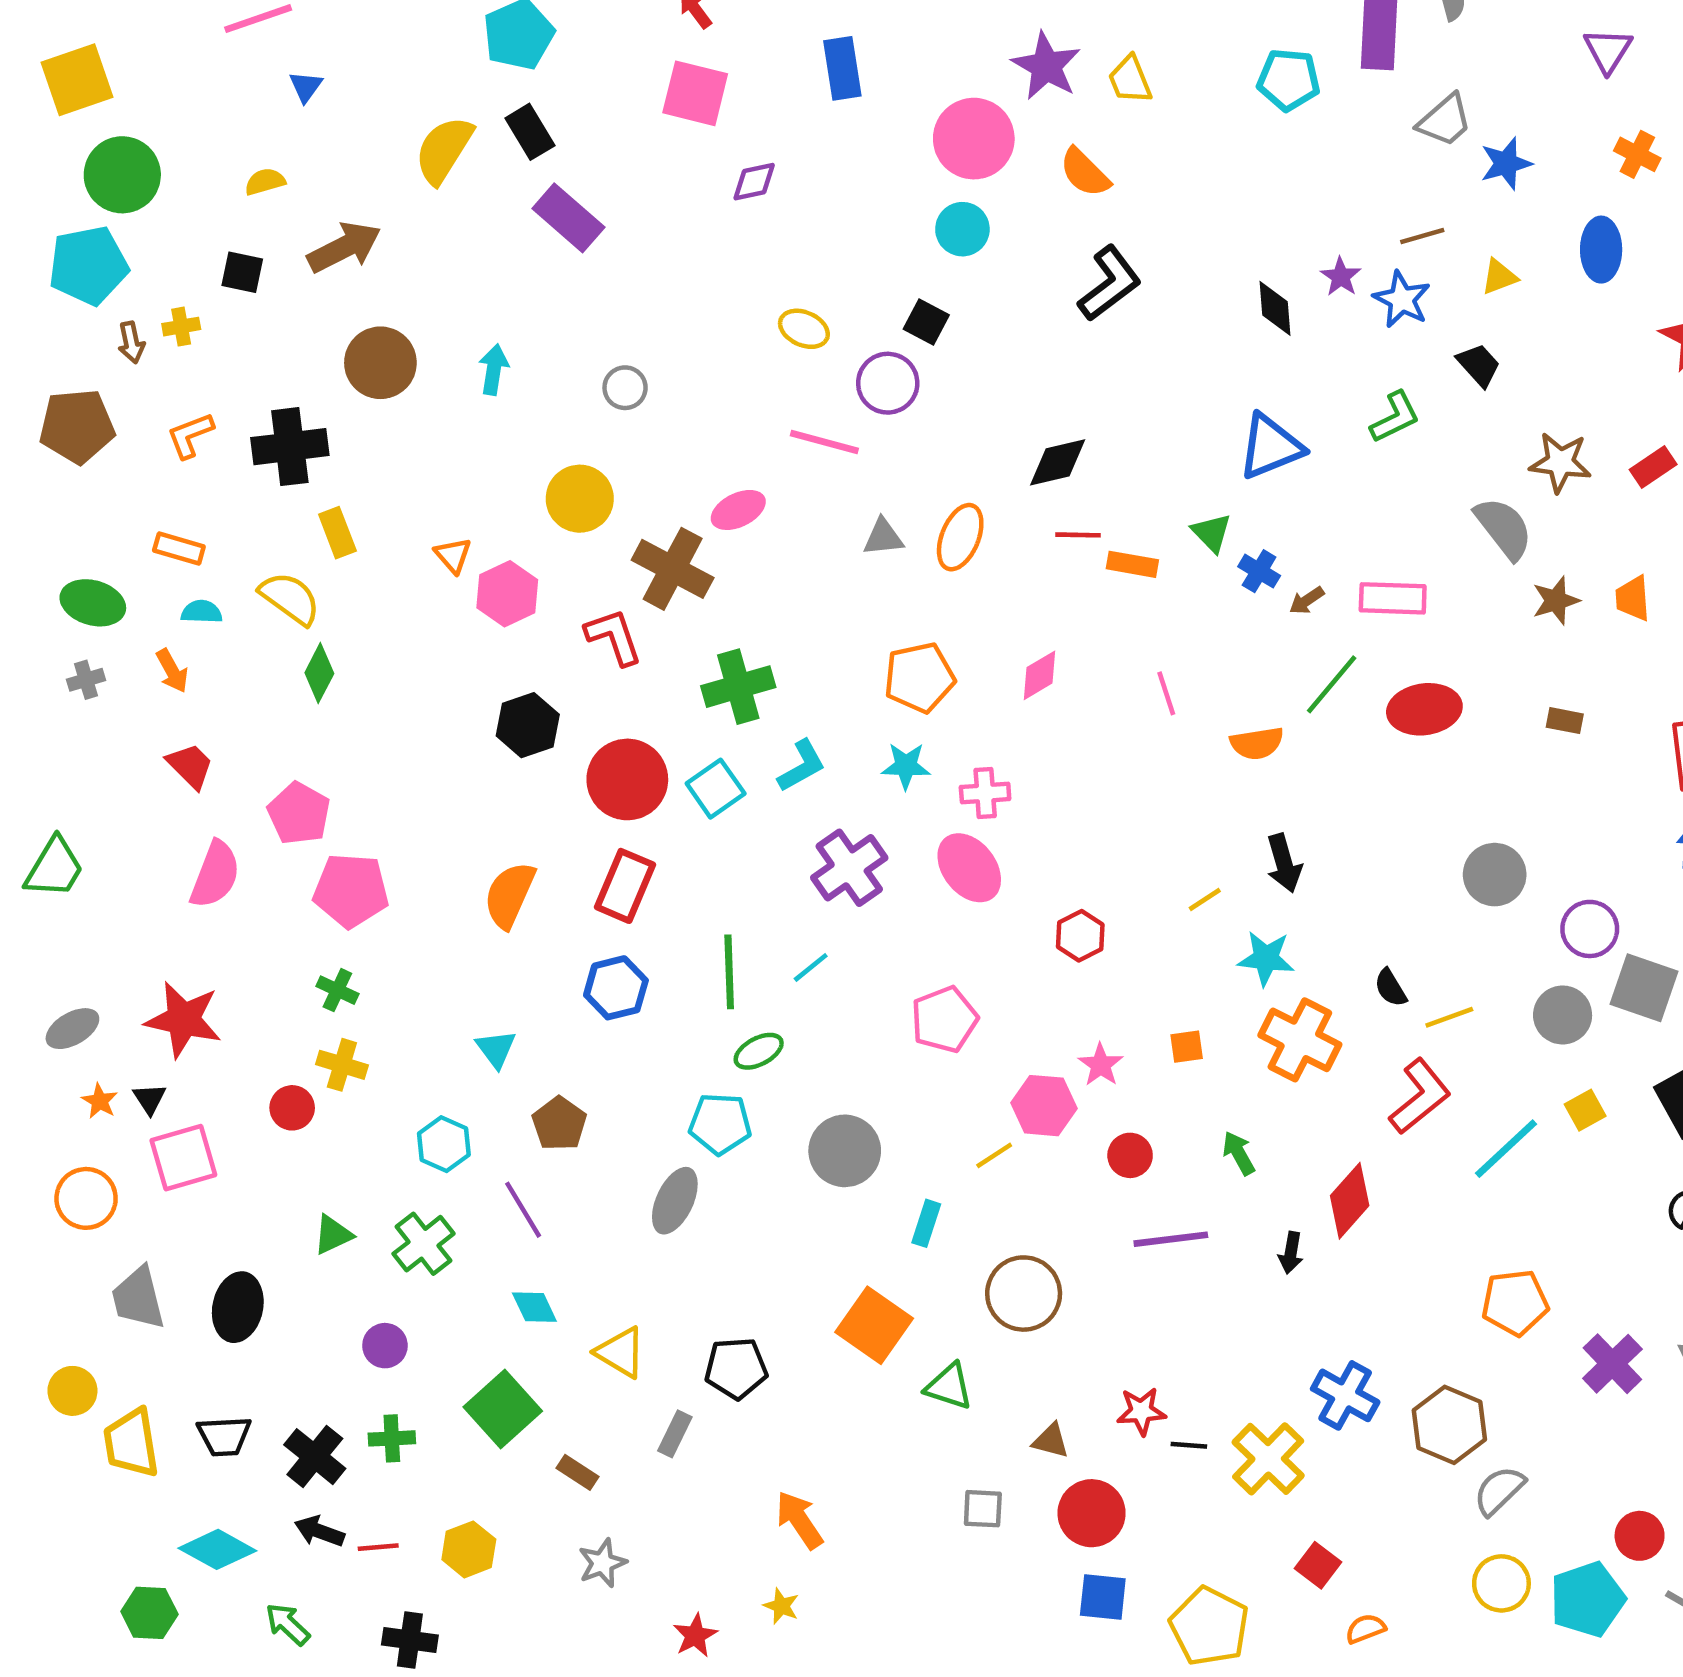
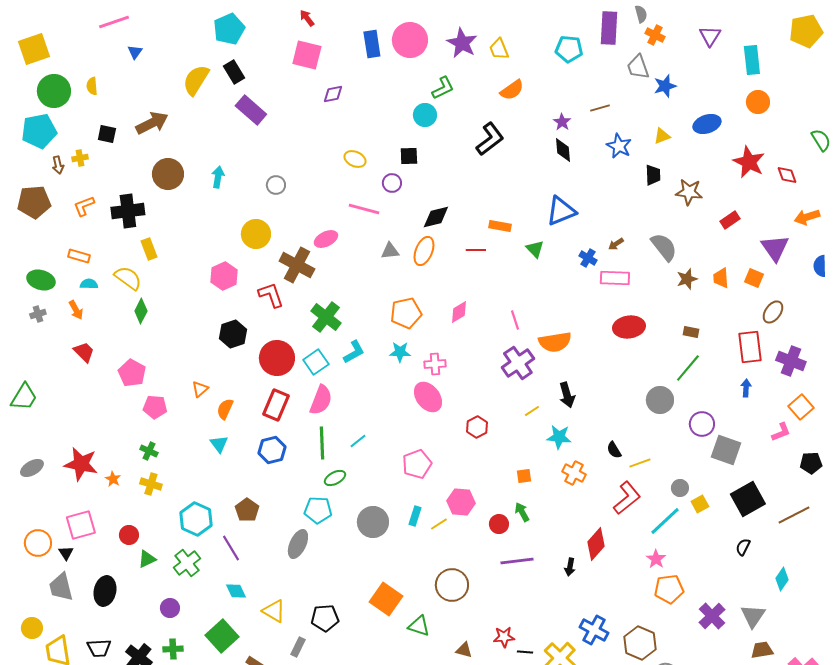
gray trapezoid: (1445, 120) -> (638, 67), turned 112
pink circle: (974, 139) -> (410, 40), moved
orange cross: (1637, 154) -> (655, 35), moved
orange semicircle: (1085, 173) -> (512, 90), moved, turned -80
yellow semicircle: (265, 182) -> (92, 86), moved, turned -78
brown line: (1422, 236) -> (600, 108), moved
blue ellipse: (1601, 250) -> (707, 124), turned 72
purple star: (1341, 277) -> (562, 122), moved
black square: (926, 322) -> (409, 156), turned -30
black trapezoid: (1479, 365) -> (653, 175), turned 40
purple circle: (888, 383) -> (392, 183), size x0.7
green L-shape: (1395, 417) -> (443, 88), moved
black diamond: (1058, 462) -> (436, 217), moved
brown star: (1560, 462) -> (689, 192), moved
orange triangle: (453, 555) -> (200, 389), moved, turned 30
orange rectangle: (1132, 564) -> (500, 226), moved
blue cross: (1259, 571) -> (588, 258), moved
brown arrow: (1307, 601) -> (616, 244), moved
green line: (1332, 684) -> (688, 368), moved
green cross: (738, 687) -> (326, 317), turned -36
orange semicircle: (1257, 743) -> (555, 342), size x1.4
purple cross: (849, 868) -> (518, 363), moved
pink semicircle: (215, 875) -> (321, 400), moved
pink pentagon: (351, 890) -> (155, 407), size x0.7
orange semicircle: (510, 895) -> (225, 409), size x0.7
gray circle: (1563, 1015) -> (680, 488), moved, size x0.7
orange cross: (1300, 1040) -> (574, 473), size x0.7
cyan triangle: (496, 1049) -> (219, 444), moved
pink star: (1101, 1065) -> (656, 559), moved
black triangle: (149, 1099) -> (66, 553), moved
orange star: (100, 1101) -> (113, 479), moved
red circle: (292, 1108) -> (129, 535), moved
cyan hexagon: (444, 1144) -> (196, 519), size x1.4
green arrow: (1239, 1153) -> (522, 512), moved
cyan rectangle: (926, 1223) -> (415, 516), moved

